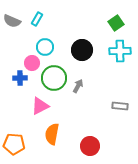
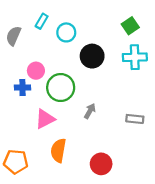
gray semicircle: (12, 21) -> (13, 36), moved, turned 90
cyan circle: (45, 47) -> (66, 32), moved
gray arrow: (78, 86) -> (90, 111), moved

